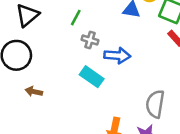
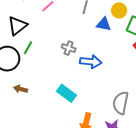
green line: (76, 18) -> (28, 48), moved
cyan rectangle: (92, 77) -> (66, 93), moved

